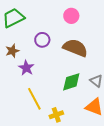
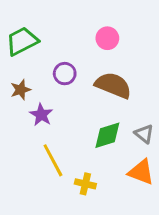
yellow cross: (56, 115) -> (85, 184), turned 32

